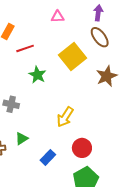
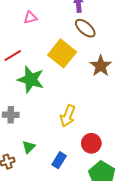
pink triangle: (58, 17) -> (30, 18), moved
green star: (37, 75) -> (31, 79), size x1.5

